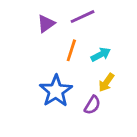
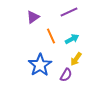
purple line: (83, 17) -> (69, 12), moved
orange line: (71, 50) -> (51, 36), turned -42

